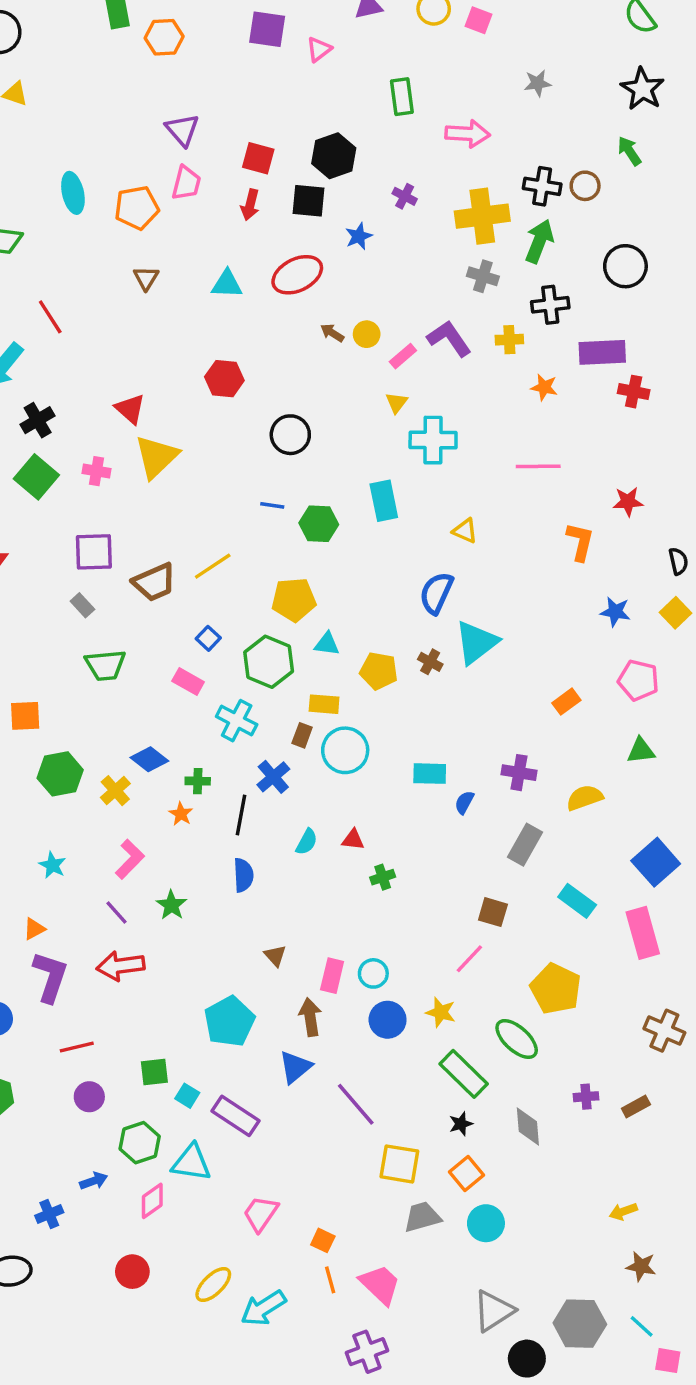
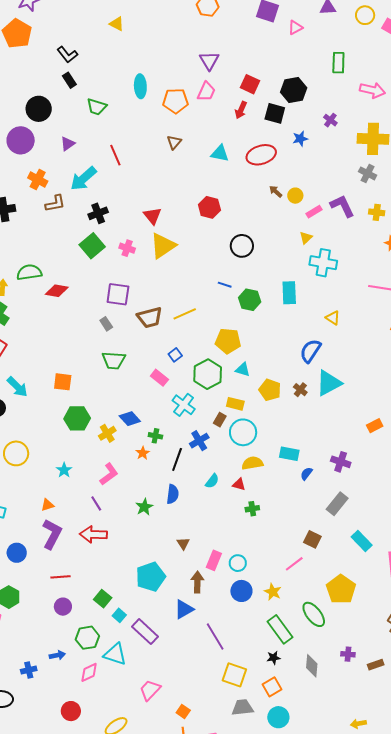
yellow semicircle: (585, 798) -> (252, 463), moved
green star: (171, 905) -> (144, 507), moved
green square: (154, 1072) -> (103, 599), turned 36

